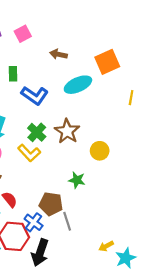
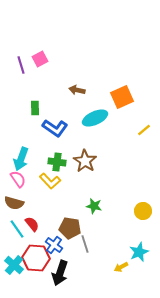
pink square: (23, 34) -> (40, 59), moved
yellow line: (131, 98) -> (144, 130), turned 40
green cross: (37, 132) -> (57, 162), turned -36
yellow circle: (100, 151) -> (143, 211), moved
cyan star: (126, 258) -> (139, 252), moved

